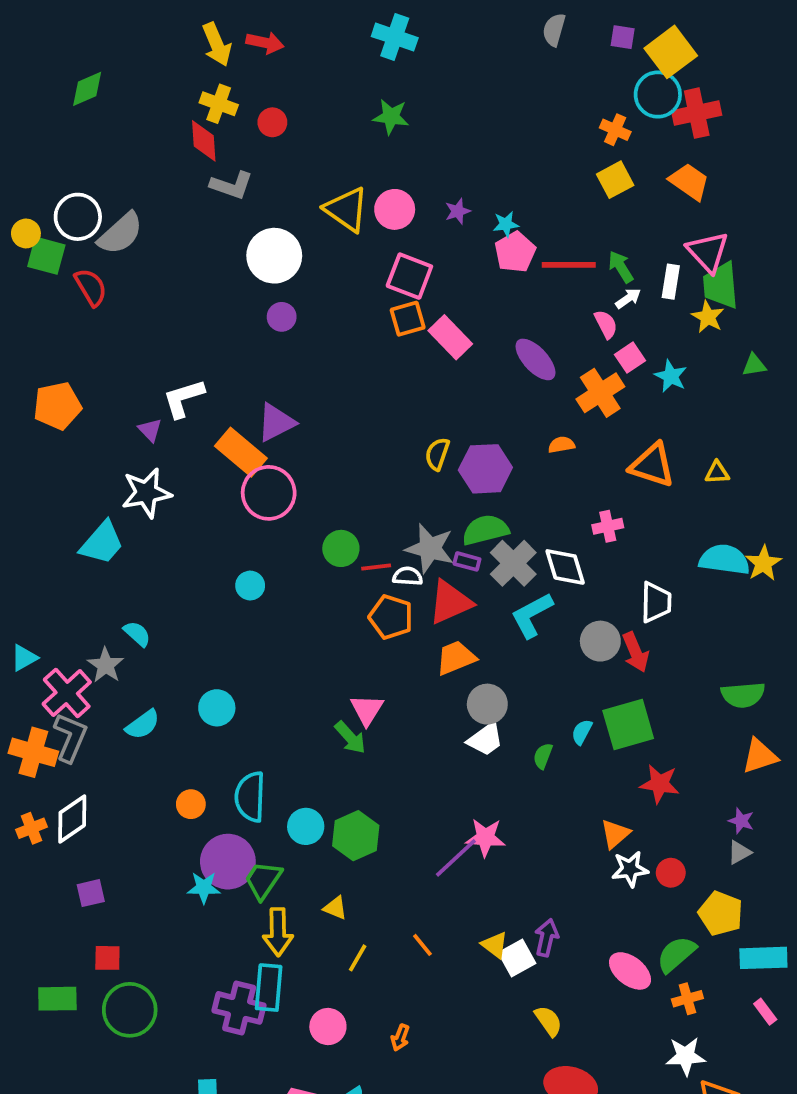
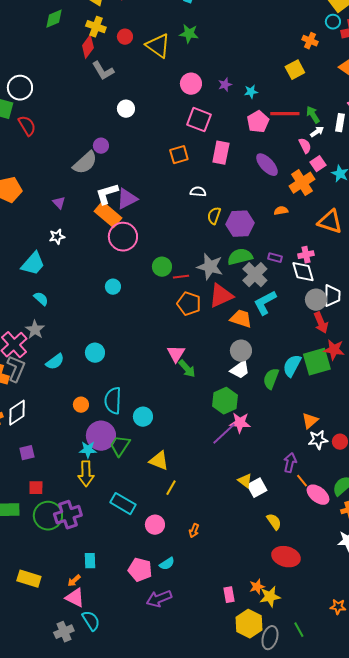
green diamond: (87, 89) -> (54, 19), moved
cyan circle: (658, 95) -> (333, 22), size x0.6
red diamond: (204, 141) -> (88, 47), turned 40
yellow square: (615, 180) -> (295, 70), moved
gray L-shape: (232, 185) -> (103, 71), turned 40
yellow triangle: (346, 209) -> (158, 46), moved
gray semicircle: (120, 233) -> (85, 163), moved
pink pentagon: (515, 252) -> (258, 122), moved
white circle: (274, 256) -> (126, 109), size x0.6
purple circle: (282, 317) -> (101, 146), moved
orange square: (408, 319) -> (179, 155), moved
pink rectangle: (450, 337) -> (221, 153), turned 55
white L-shape: (183, 398) -> (107, 194), moved
white star: (146, 493) -> (57, 237), size x0.6
purple rectangle: (467, 561) -> (275, 258), moved
white diamond: (565, 567) -> (303, 272), moved
white semicircle: (408, 576) -> (198, 192), moved
cyan semicircle: (137, 634) -> (41, 299), moved
gray circle: (600, 641) -> (316, 300), moved
orange trapezoid: (456, 658) -> (241, 319), moved, turned 40
cyan semicircle: (582, 732) -> (292, 366), size x1.6
green arrow: (350, 737) -> (187, 369), moved
green semicircle: (543, 756) -> (271, 379), size x1.5
red star: (660, 784) -> (334, 350), moved
green hexagon: (356, 836) -> (225, 401), moved
yellow triangle: (335, 908) -> (159, 461), size x1.5
yellow arrow: (278, 932) -> (86, 474), moved
purple arrow: (547, 938) -> (290, 463), moved
orange line: (422, 945) -> (302, 481), moved
cyan rectangle: (269, 988) -> (123, 504), turned -65
purple cross: (239, 1008) -> (68, 515), moved, turned -32

